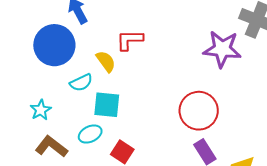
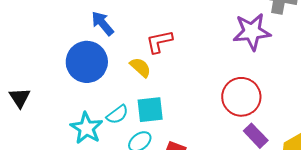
cyan semicircle: (81, 83) -> (117, 114), moved
cyan star: (41, 110) -> (86, 128), size x1.5

